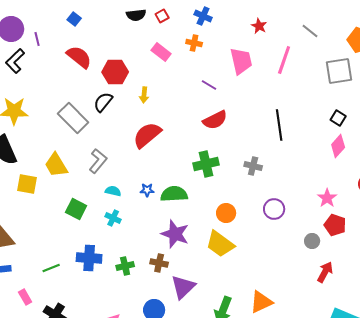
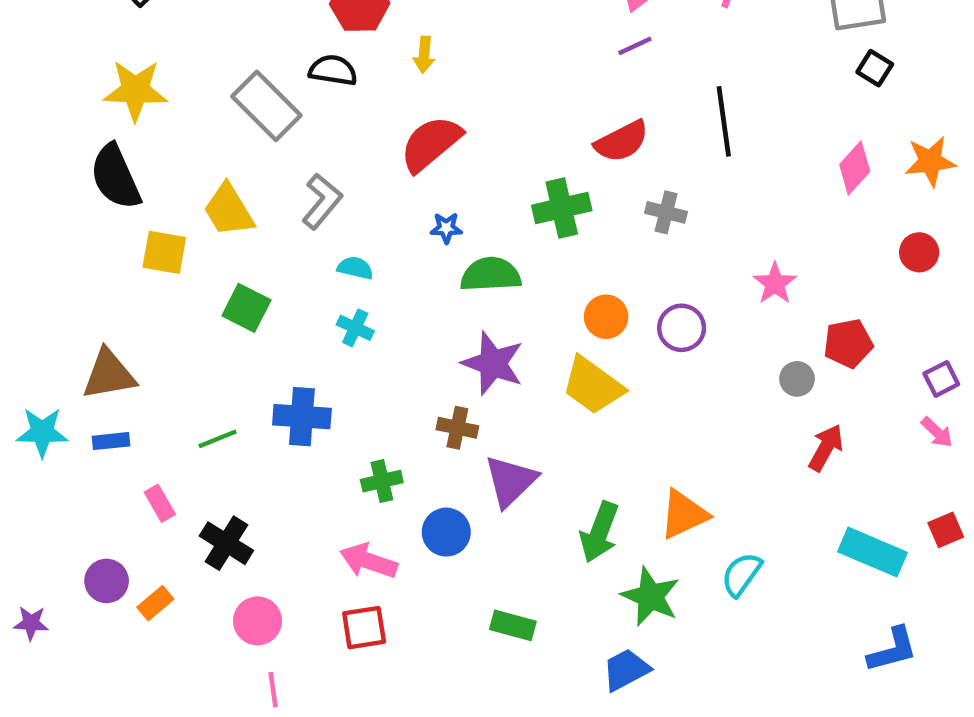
purple line: (209, 85) -> (635, 46), moved, turned -56
black semicircle: (103, 102) -> (333, 70), turned 60
black square: (338, 118) -> (875, 68), moved
red semicircle: (215, 120) -> (622, 141), moved
blue star: (147, 190) -> (446, 228), moved
pink star: (327, 198) -> (775, 283), moved
green square: (76, 209) -> (246, 308), moved
purple circle: (274, 209) -> (682, 328), moved
red pentagon: (335, 225) -> (848, 343), turned -30
green cross: (125, 266) -> (382, 481), moved

